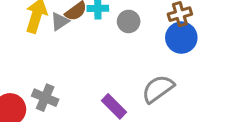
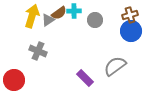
gray cross: (45, 98) -> (38, 51), moved

